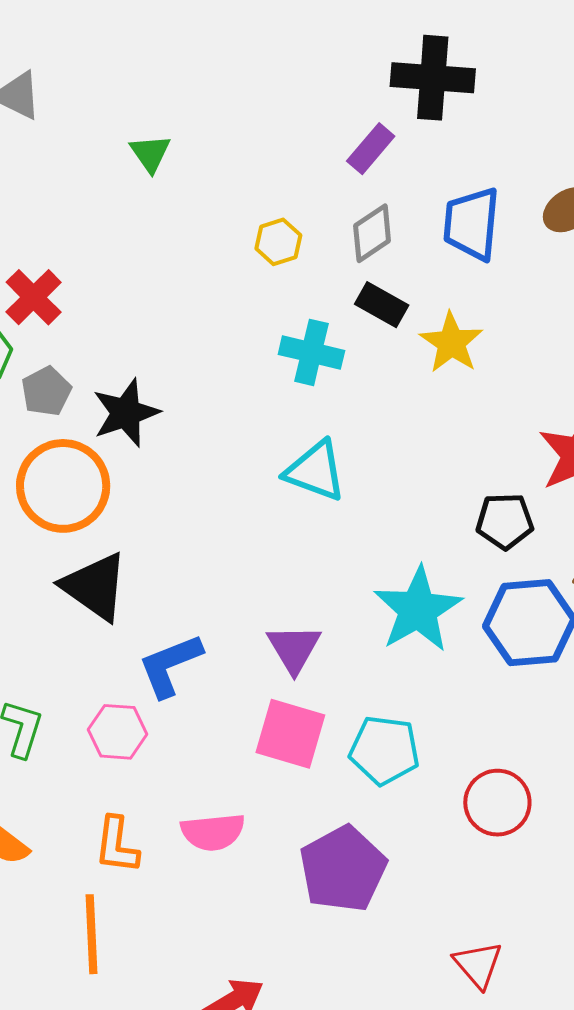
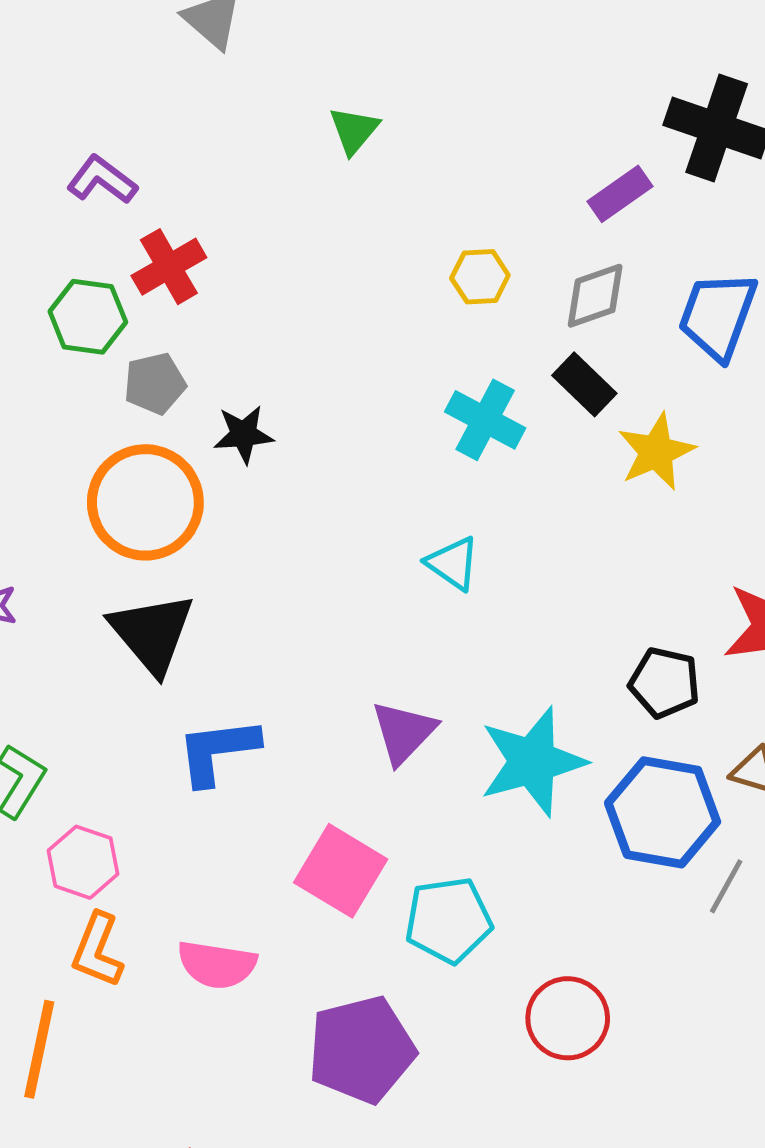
black star: (126, 413) -> (244, 434), size x0.7
cyan triangle: (315, 471) -> (453, 563), size x0.7
purple triangle: (294, 648) -> (404, 732), moved
pink hexagon: (118, 732) -> (83, 862), moved
cyan pentagon: (384, 750) -> (448, 920), turned -30

